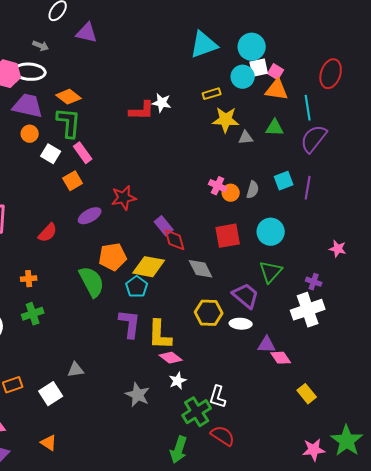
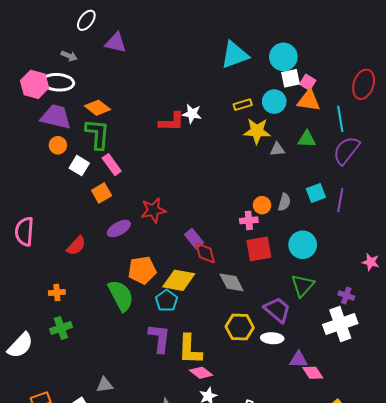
cyan circle: (243, 77) -> (274, 102), moved
pink cross: (218, 186) -> (249, 220), moved, turned -30

